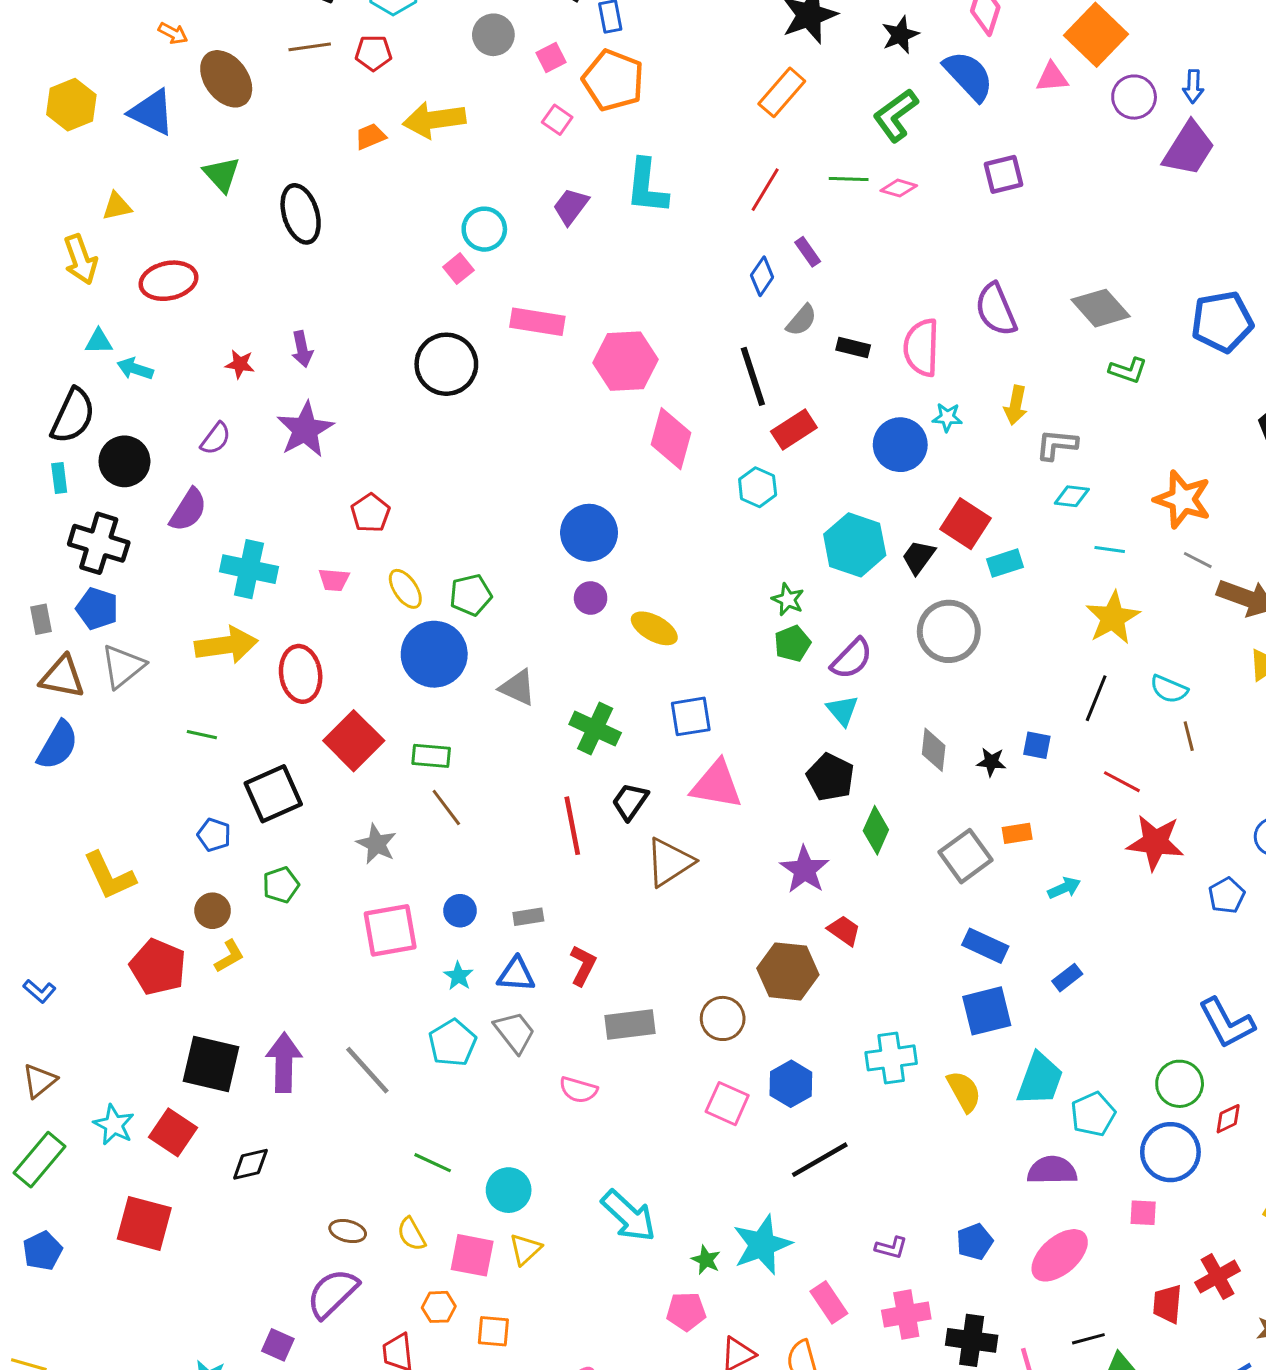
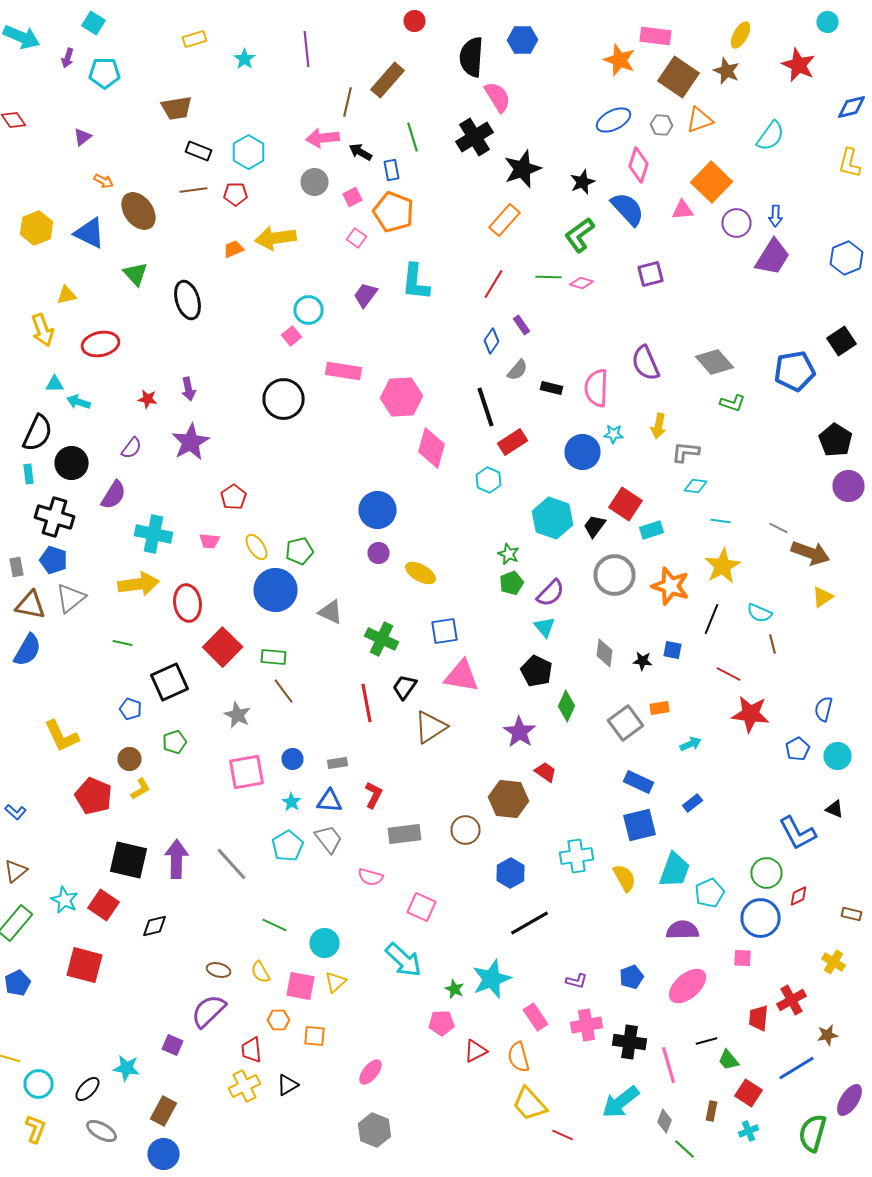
orange star: (1183, 499) -> (670, 586), moved
pink square: (727, 1104) -> (422, 907), moved

